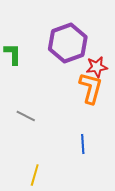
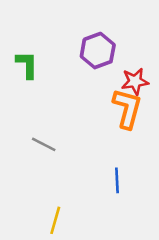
purple hexagon: (68, 43) -> (98, 51), size x0.7

